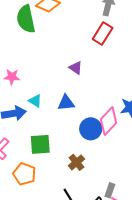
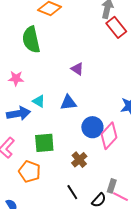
green semicircle: (26, 19) -> (31, 40), moved
red rectangle: (103, 34) -> (116, 27), moved, turned -70
pink diamond: (109, 121) -> (109, 136), moved

